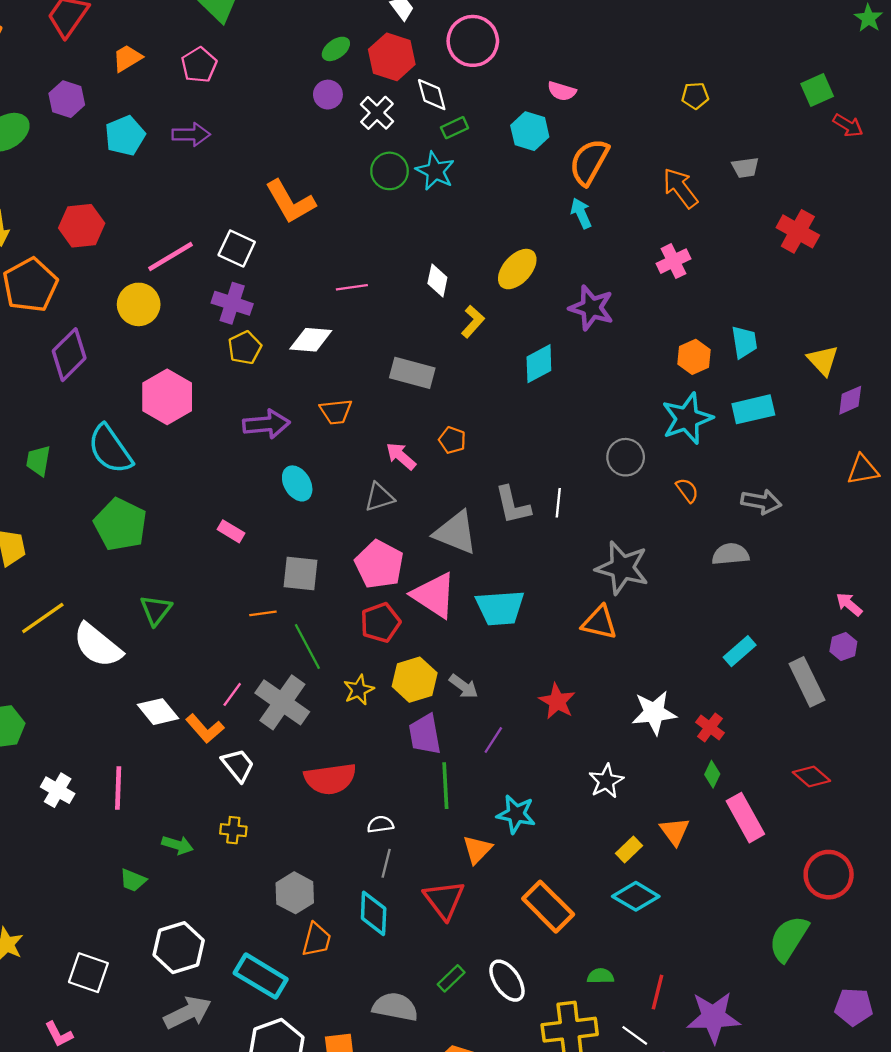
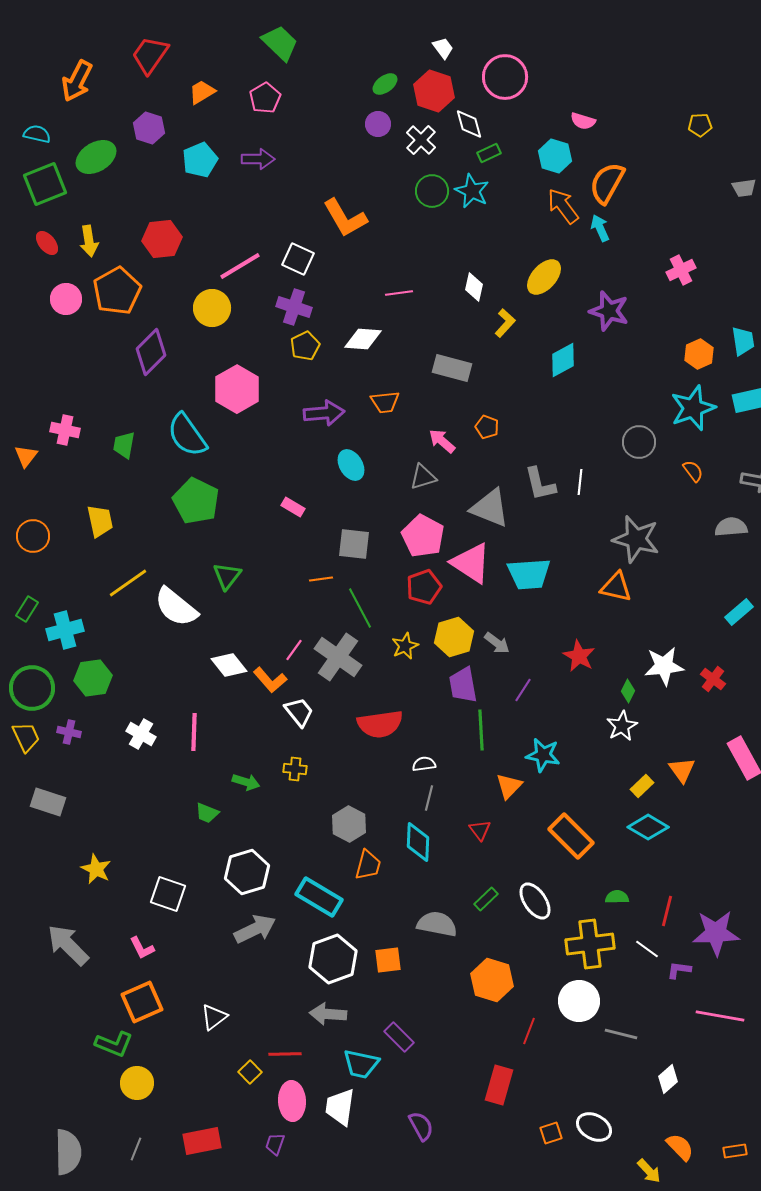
orange arrow: (680, 188) -> (563, 206), moved
green diamond: (712, 774) -> (628, 691), moved
red triangle: (444, 900) -> (480, 830), size x0.6

